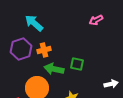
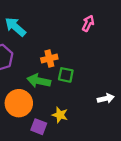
pink arrow: (96, 20) -> (88, 23), turned 144
orange cross: (44, 50) -> (49, 59), moved

